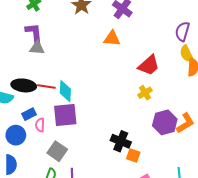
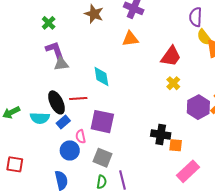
black ellipse: (24, 85) -> (57, 102), turned 70
cyan diamond: (65, 91) -> (101, 76), moved
blue rectangle: (29, 114) -> (63, 122), moved
purple square: (65, 115) -> (102, 122), turned 30
blue circle: (16, 135) -> (70, 150), moved

